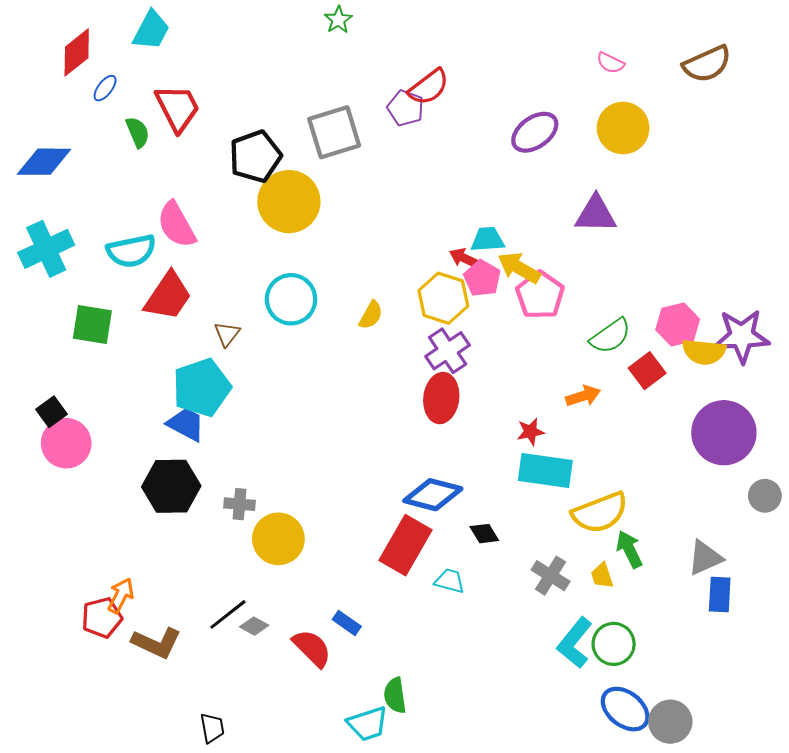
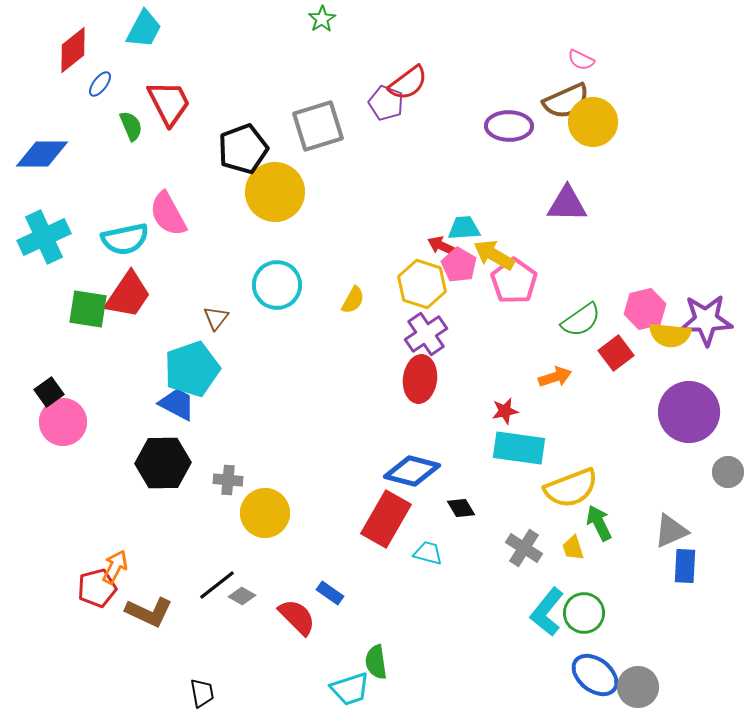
brown semicircle: (707, 64) -> (566, 101), moved
purple ellipse: (535, 132) -> (509, 126), turned 36
red trapezoid: (168, 296) -> (128, 295), moved

